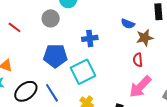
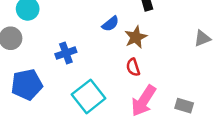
blue semicircle: (128, 24) -> (110, 24), turned -48
cyan square: (83, 72) -> (89, 96), moved

